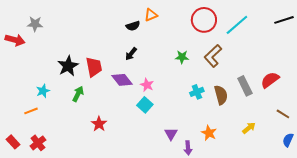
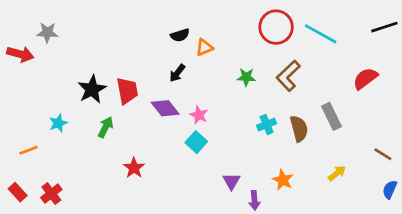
orange triangle: (151, 15) -> (204, 47), moved
cyan line: (237, 25) -> (321, 34), turned 70
red semicircle: (270, 80) -> (365, 78), moved
orange line: (31, 111) -> (28, 150), moved

